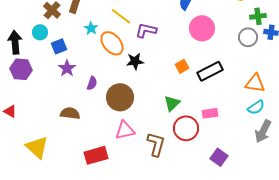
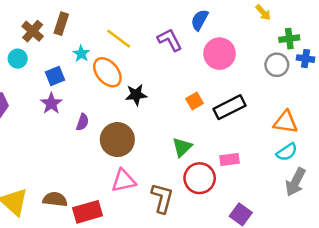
purple L-shape: (146, 30) -> (170, 40), moved, turned 50
blue square: (59, 46) -> (55, 76), moved
brown semicircle: (70, 113) -> (55, 199), moved

